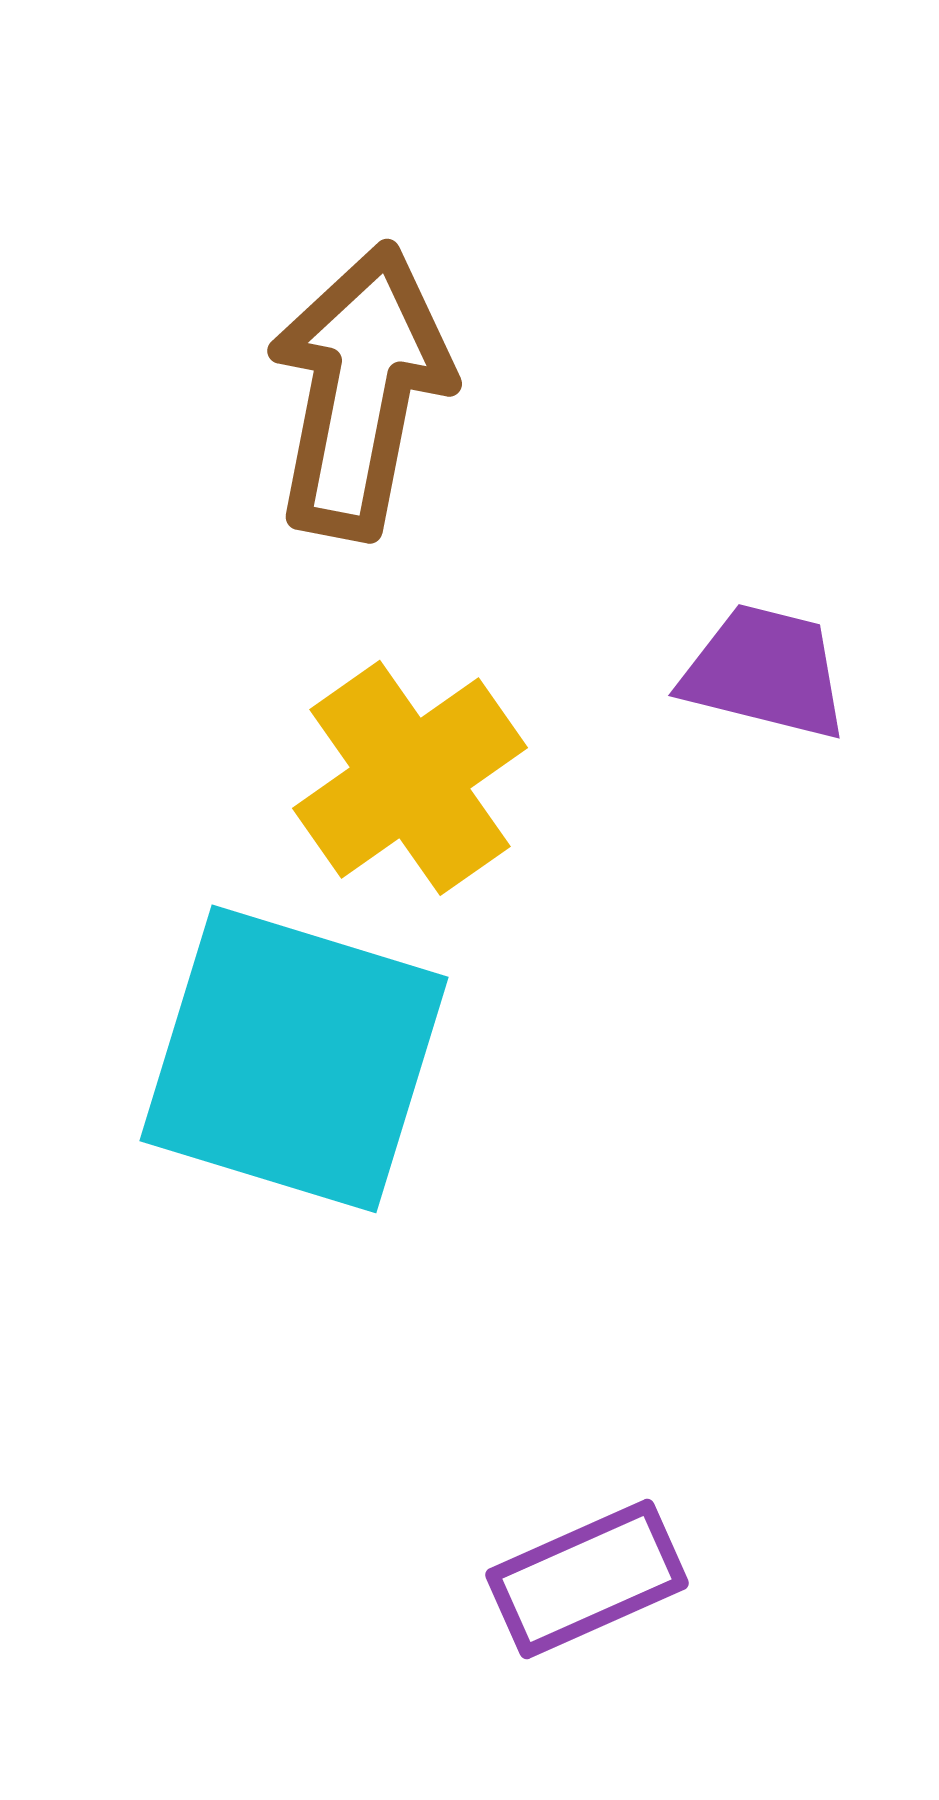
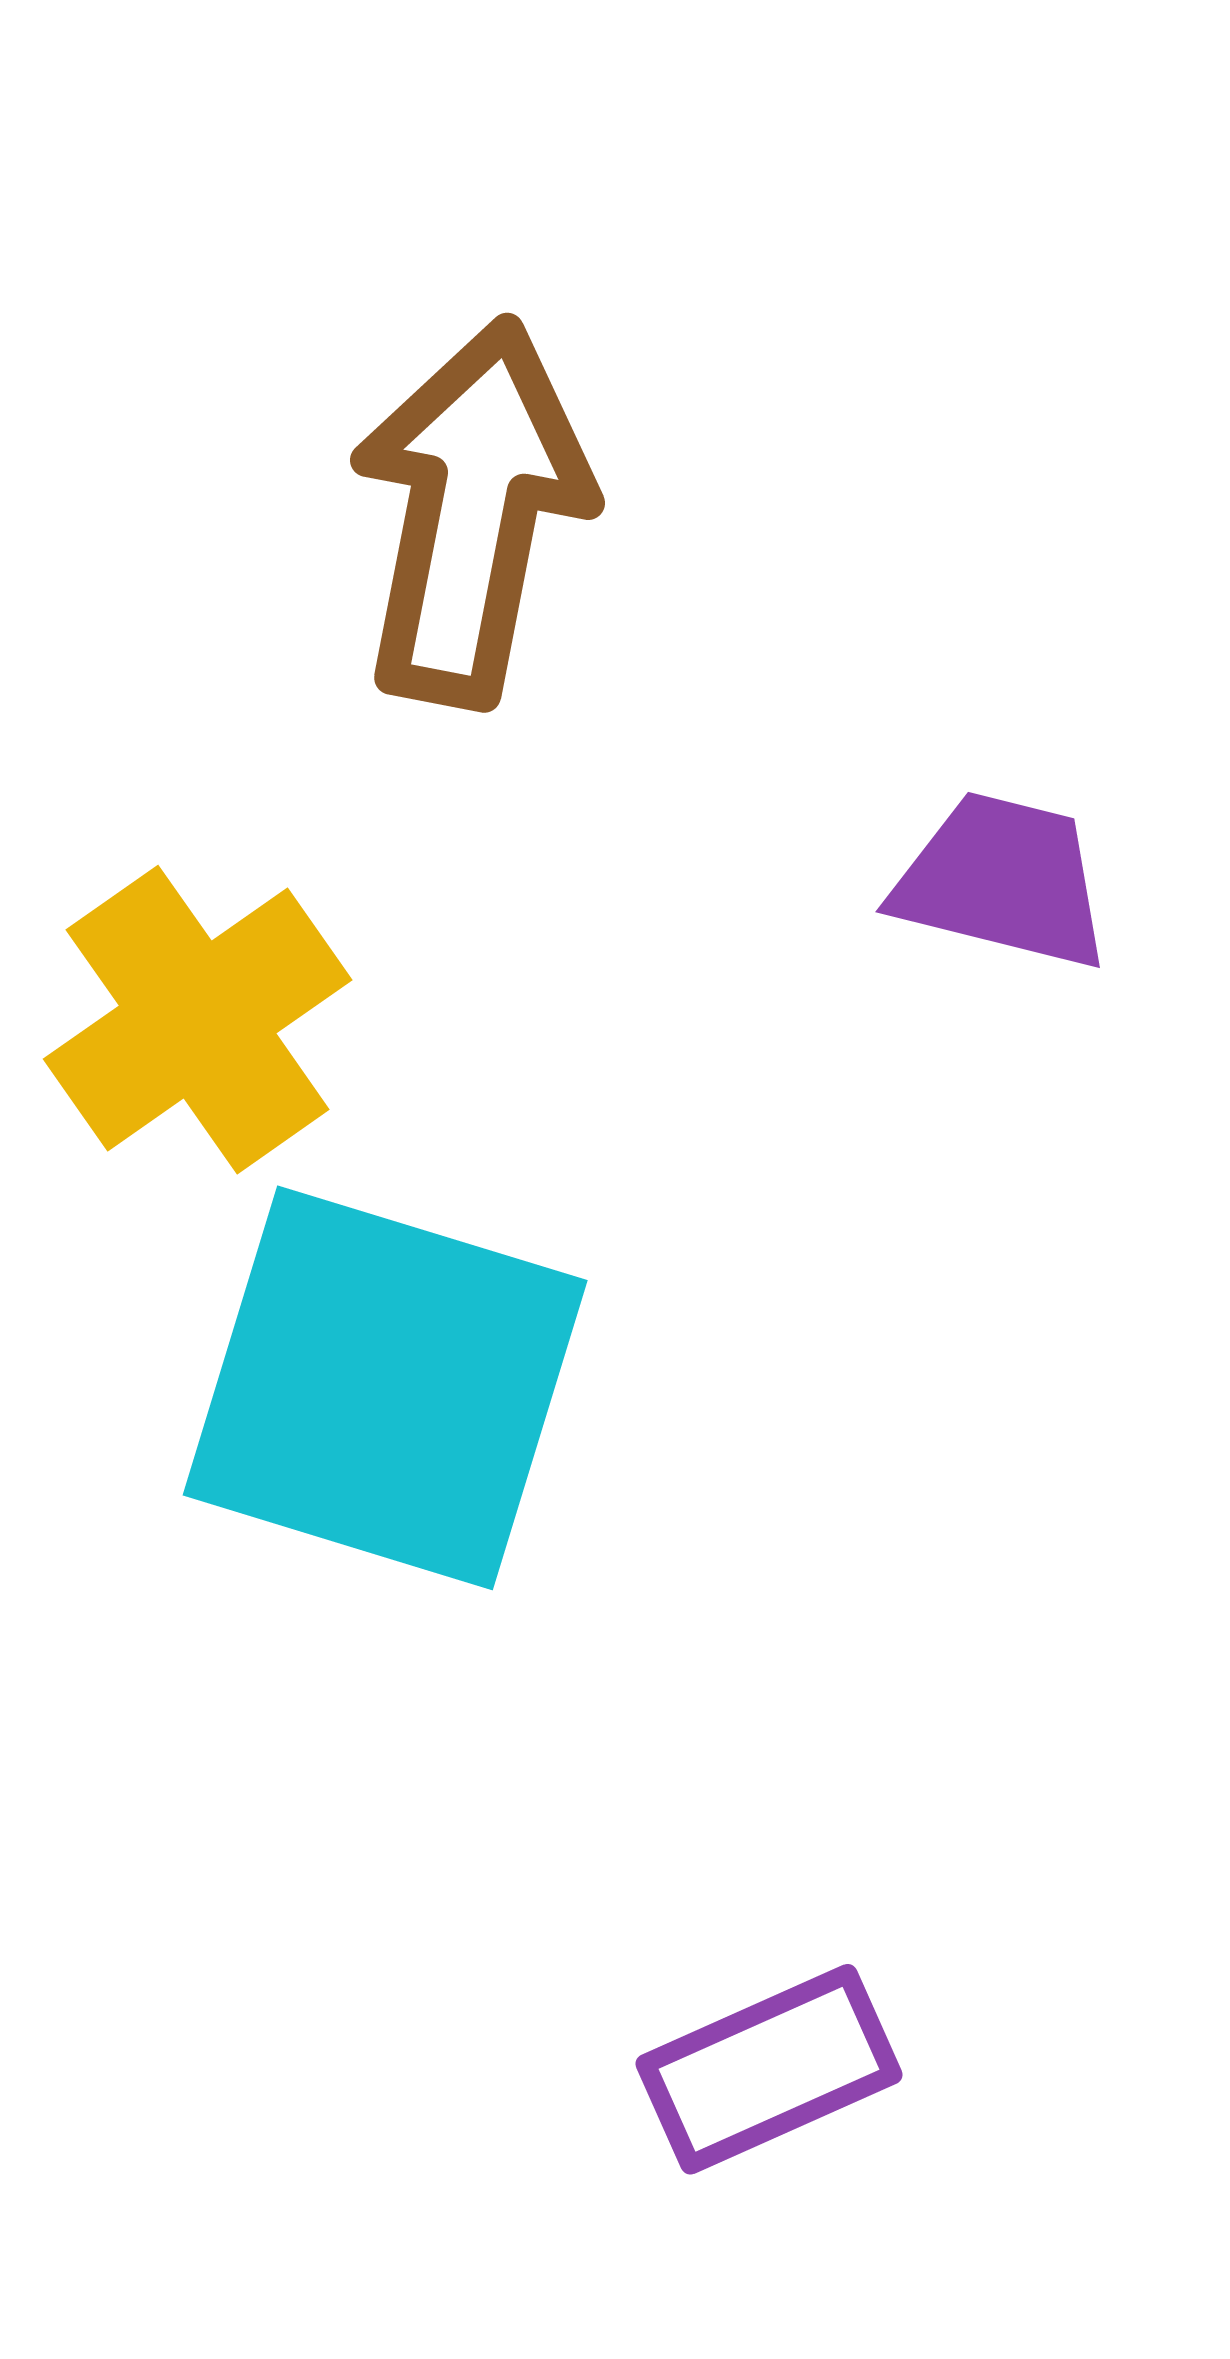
yellow cross: (410, 778) -> (198, 1020), moved

